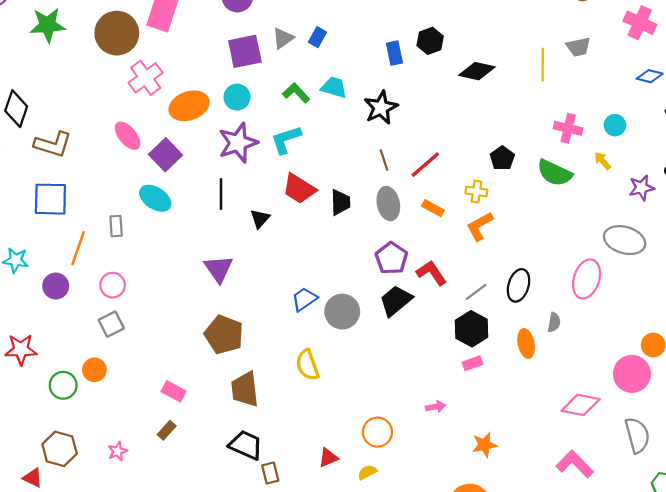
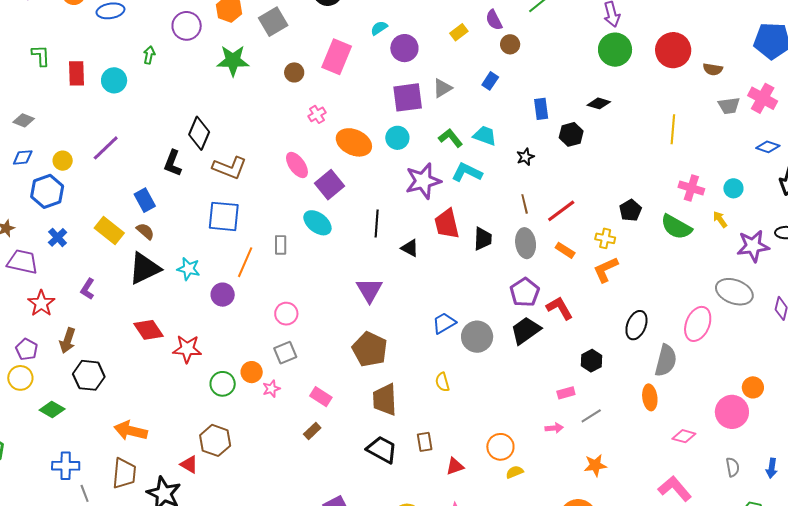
brown circle: (117, 33) -> (294, 72), size x0.5
blue rectangle: (318, 37) -> (490, 81), moved
black hexagon: (430, 41) -> (571, 134), moved
gray trapezoid: (578, 47) -> (729, 106), moved
black diamond: (477, 71) -> (599, 103), moved, size x0.7
pink cross: (146, 78) -> (317, 114), size x0.6
orange ellipse: (189, 106) -> (354, 142), turned 40
black star: (381, 108) -> (525, 157), size x0.6
cyan L-shape: (286, 140) -> (467, 172), moved, turned 40
purple star: (238, 143) -> (423, 181), moved
purple star: (642, 188) -> (753, 246), size x1.4
red trapezoid: (299, 189) -> (447, 224), turned 40
black triangle: (260, 219) -> (410, 248), turned -48
pink circle: (113, 285) -> (286, 314), moved
gray line: (476, 292) -> (591, 416), moved
gray semicircle: (554, 322) -> (666, 361), size x1.8
gray square: (111, 324) -> (285, 353), moved
black hexagon: (472, 329) -> (592, 361), size x0.7
orange ellipse: (526, 343) -> (650, 397), moved
pink rectangle: (473, 363) -> (566, 393), moved
yellow semicircle: (307, 365) -> (442, 382), size x0.7
pink diamond: (581, 405) -> (684, 436), size x0.7
gray semicircle: (637, 435) -> (733, 467), size x0.6
pink star: (118, 451) -> (271, 389), moved
yellow semicircle: (367, 472) -> (515, 472), moved
brown rectangle: (270, 473) -> (425, 442), moved

